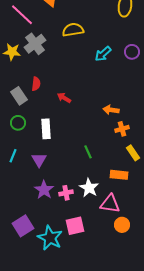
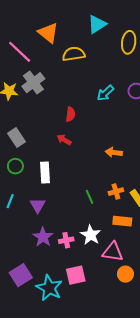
yellow semicircle: (73, 30) -> (74, 54), moved
red semicircle: (36, 84) -> (70, 114), moved
orange cross: (122, 129) -> (116, 192), moved

